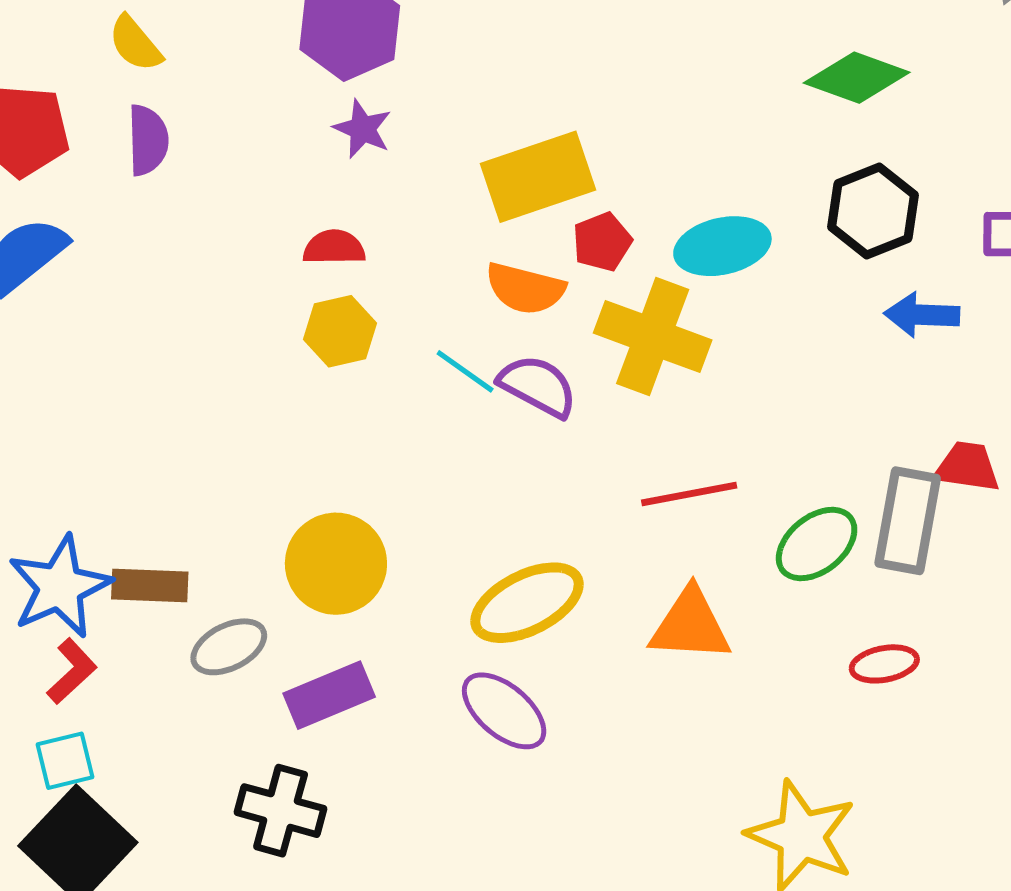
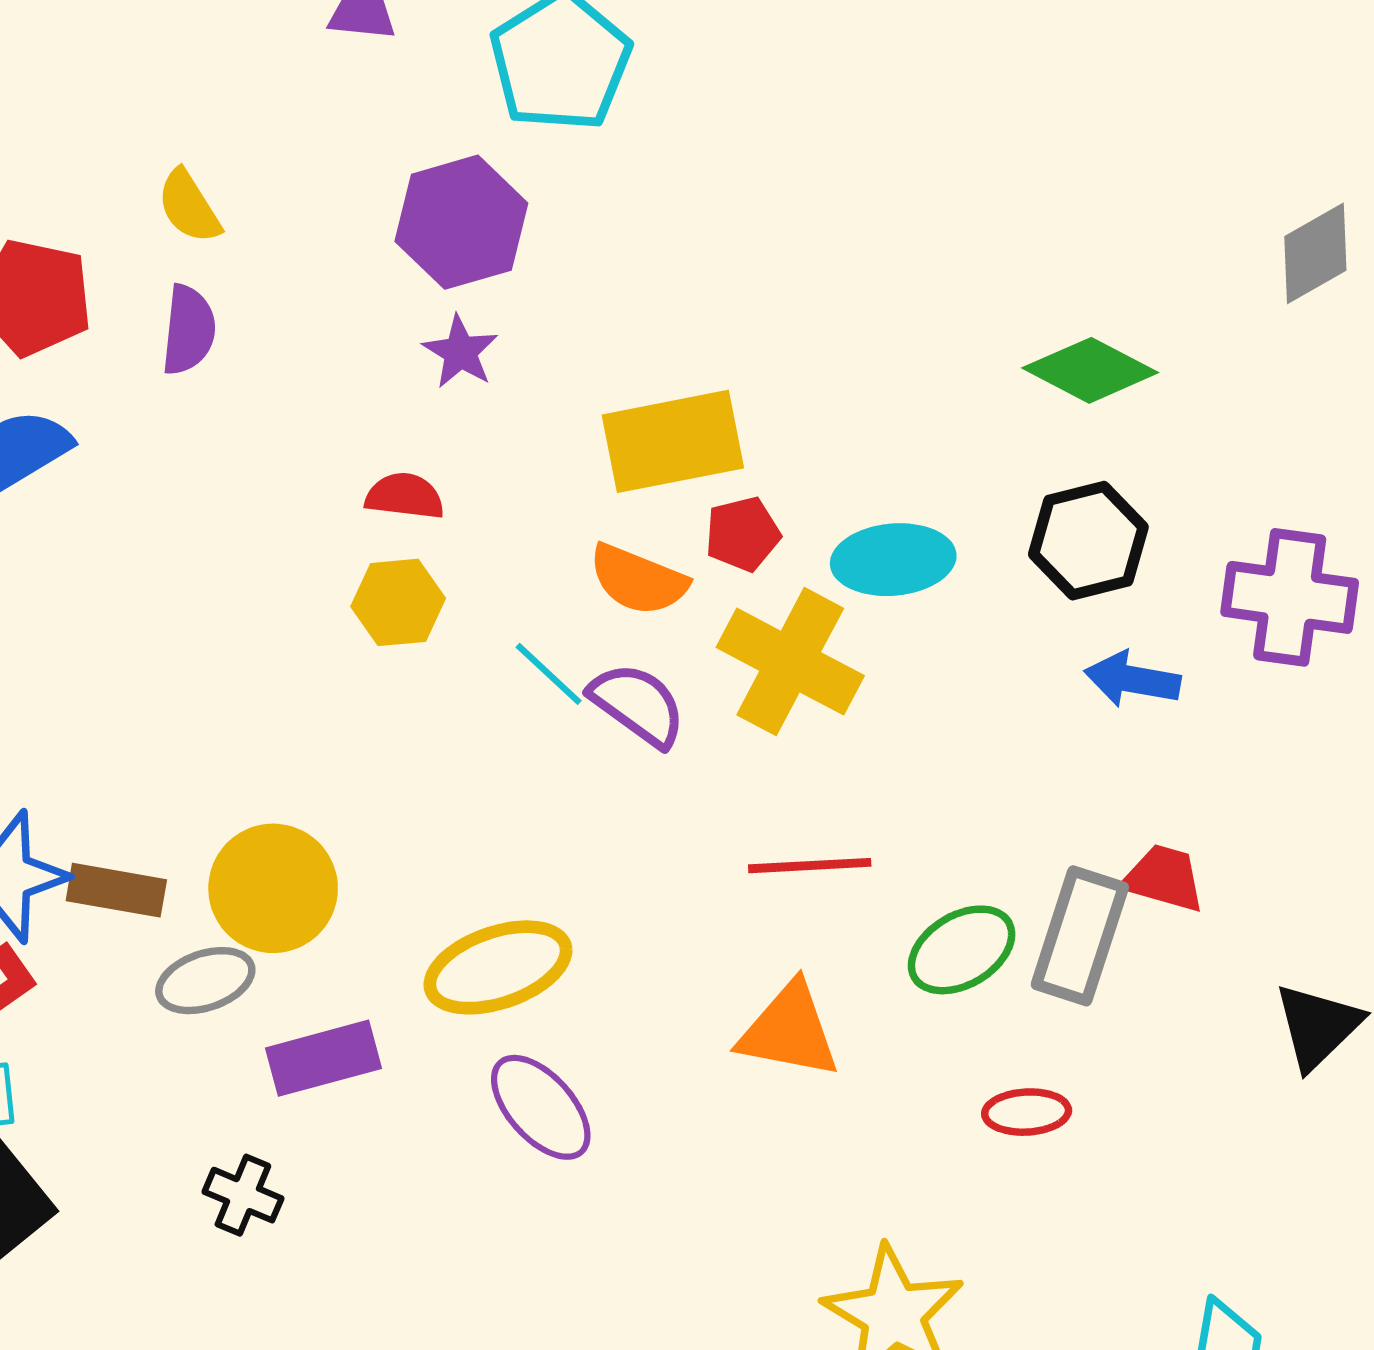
yellow circle: (336, 564) -> (273, 888), moved
yellow ellipse: (527, 603) -> (498, 967), moved
black cross: (281, 811) -> (243, 1195), size x0.7

